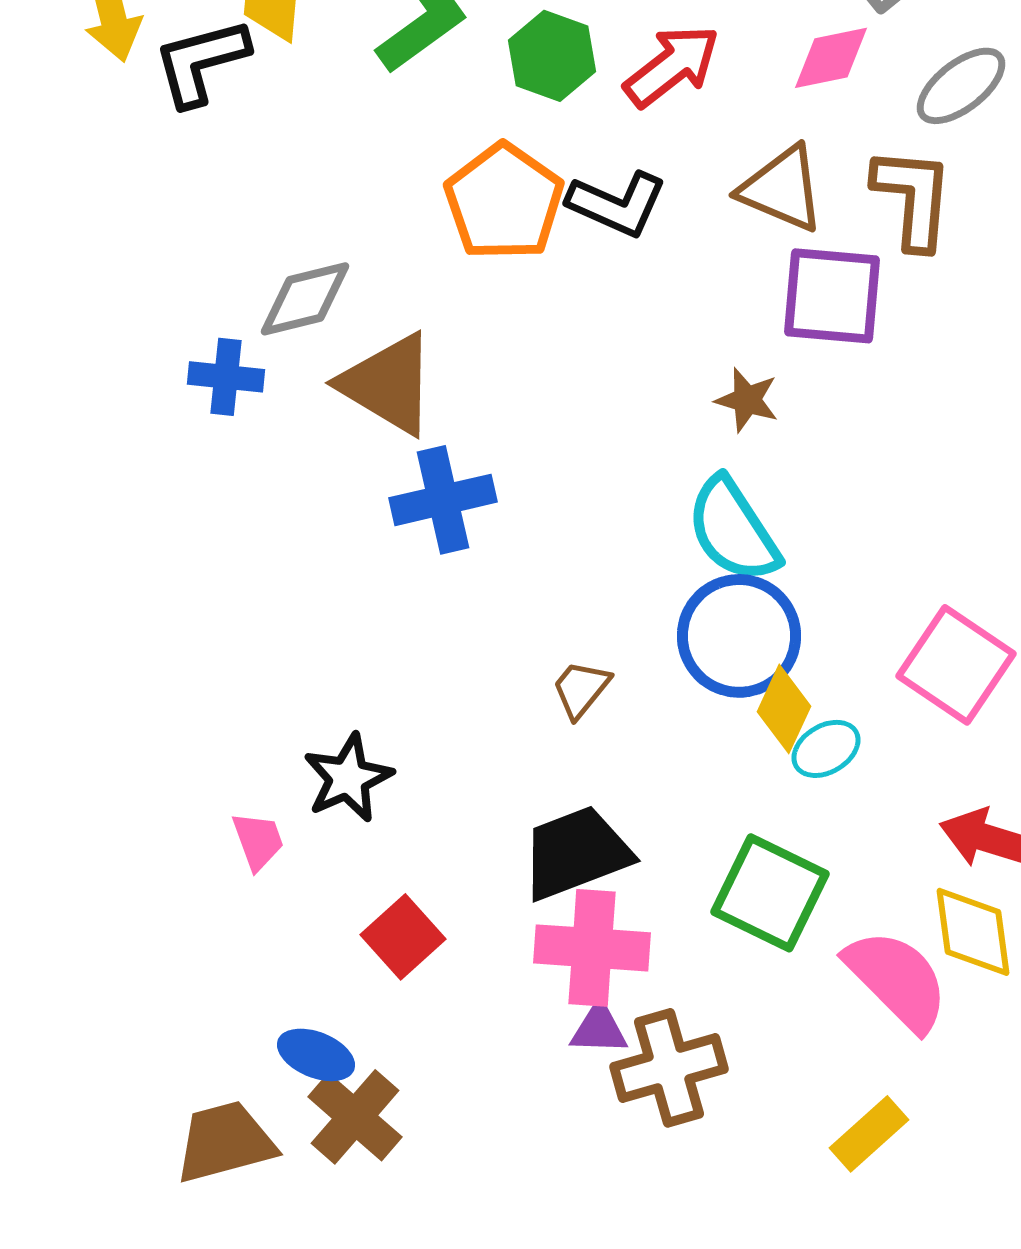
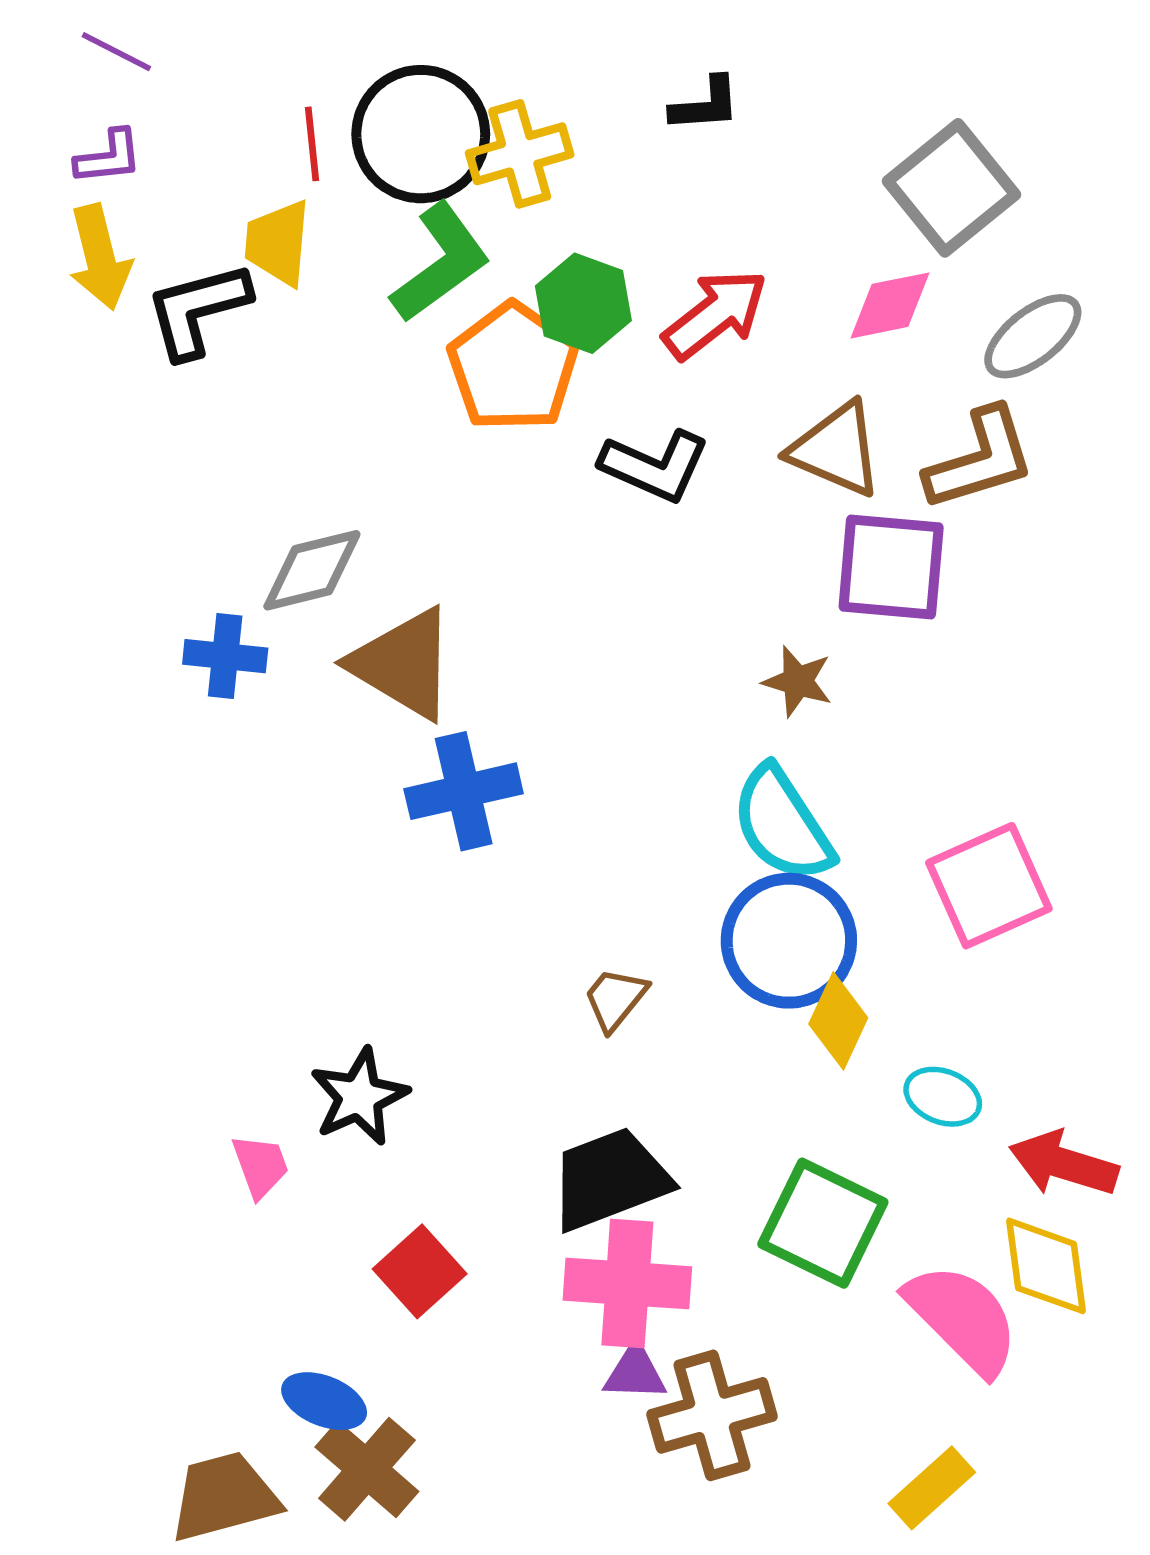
brown L-shape: (913, 198) -> (980, 459), turned 68
orange pentagon: (504, 202) -> (513, 367), moved
pink square: (956, 665) -> (989, 886), moved, turned 32
cyan ellipse: (826, 749) -> (943, 1097), moved, turned 52

